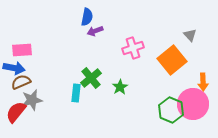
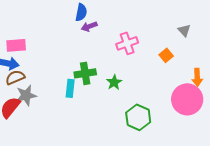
orange square: (172, 60) -> (166, 55), size x0.5
green cross: (91, 78) -> (85, 73), turned 30
green hexagon: (171, 110) -> (138, 117), moved

